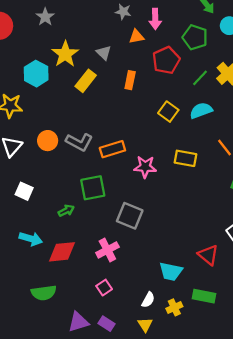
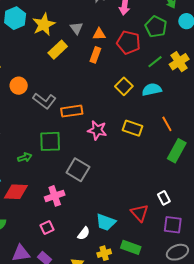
orange triangle: (136, 37) -> (99, 34), moved
red pentagon: (166, 60) -> (129, 42), turned 30
cyan hexagon: (36, 74) -> (15, 18), moved
orange circle: (48, 141) -> (19, 86), moved
white semicircle: (148, 300) -> (84, 233), moved

